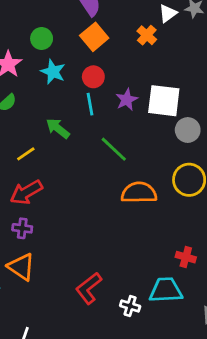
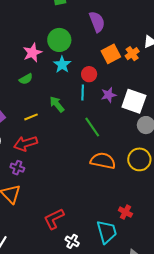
orange square: (94, 37) -> (111, 54), moved
green circle: (42, 38) -> (59, 40), size x1.5
cyan trapezoid: (166, 290) -> (107, 232), turned 65
white cross: (130, 306) -> (72, 241), moved

